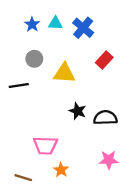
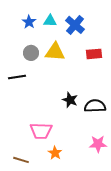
red rectangle: (104, 60) -> (94, 54), turned 42
yellow triangle: (64, 73) -> (55, 52), moved

